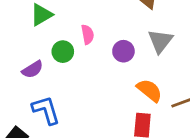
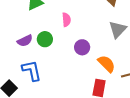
purple circle: (123, 51) -> (82, 47), moved
green circle: (63, 52) -> (45, 39), moved

